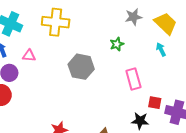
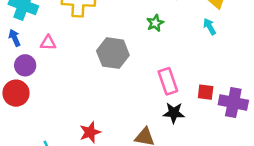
pink rectangle: (133, 79) -> (168, 81), moved
black star: (140, 121) -> (174, 113), moved

